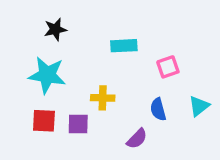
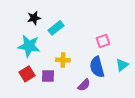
cyan rectangle: (124, 46) -> (56, 28), moved, turned -35
blue semicircle: (158, 109) -> (97, 67), size x1.5
red square: (44, 121) -> (27, 74), turned -35

